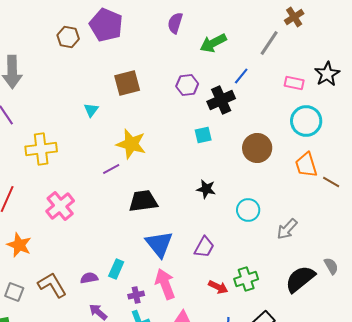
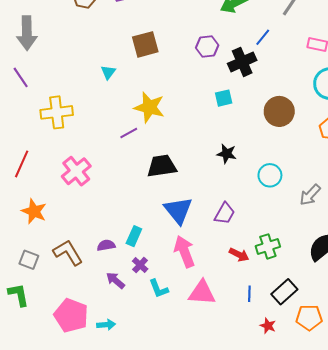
purple cross: (136, 295) -> (140, 265), moved, turned -35

